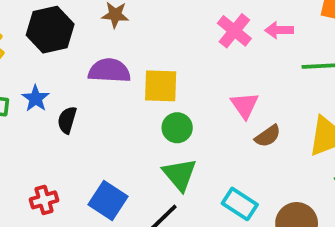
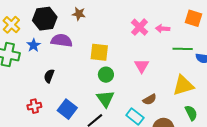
purple semicircle: (109, 71) -> (62, 40), moved
blue star: (36, 98) -> (34, 45), moved
black semicircle: (67, 120) -> (49, 76), moved
brown semicircle: (268, 136) -> (150, 99), moved

